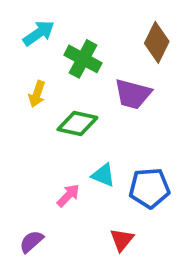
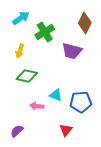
green cross: (83, 59) -> (45, 32), turned 30
green diamond: (77, 124) -> (27, 76), moved
pink arrow: (68, 195) -> (37, 106), turned -128

